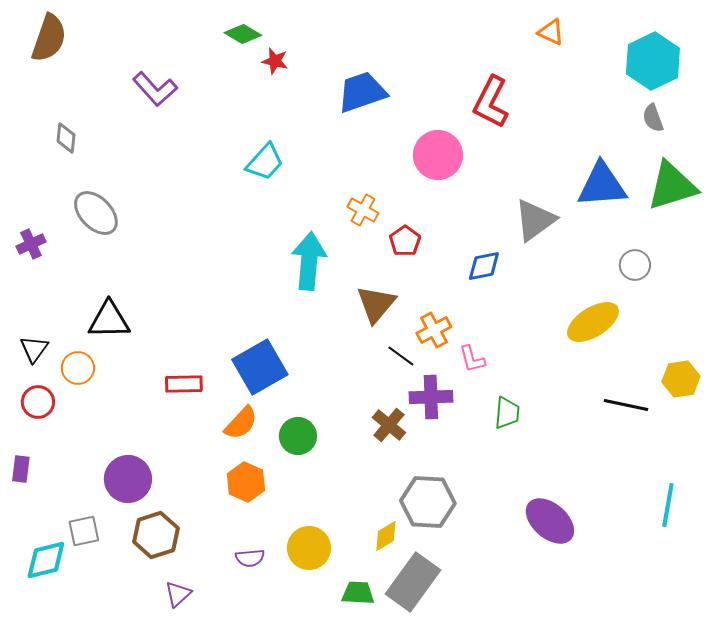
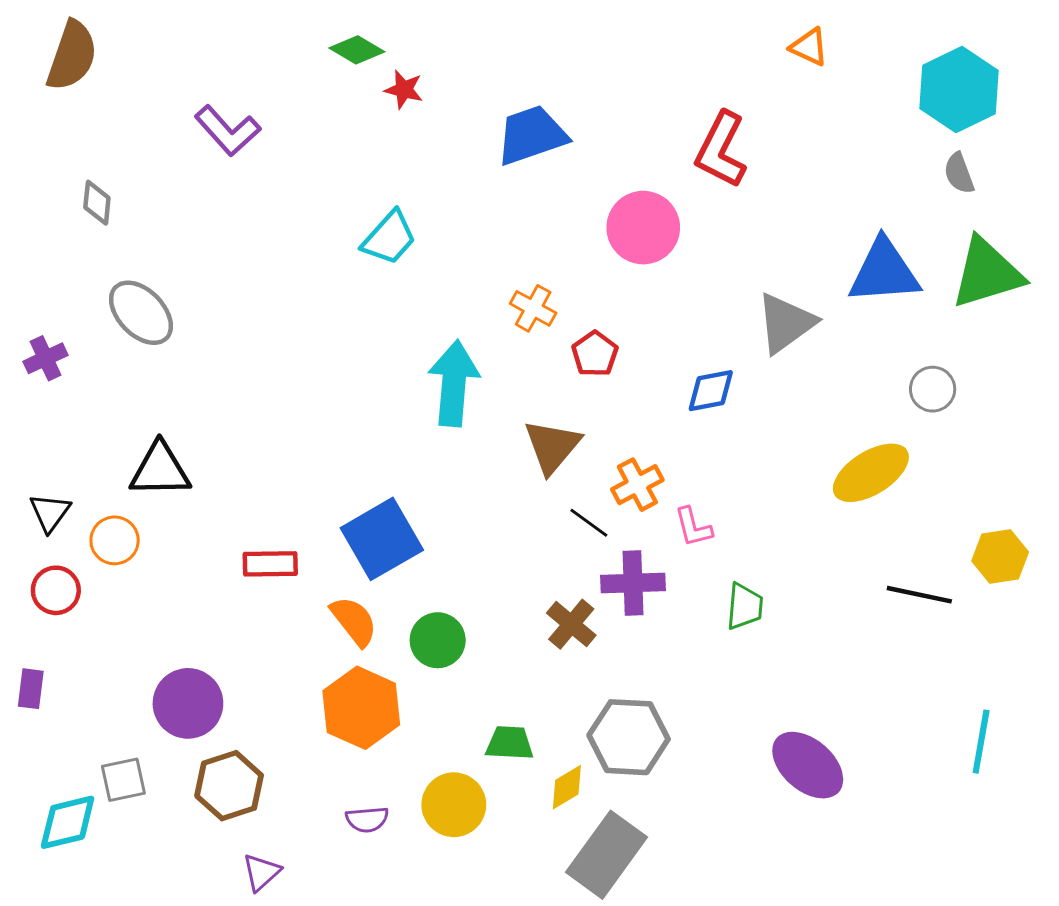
orange semicircle: (241, 423) -> (354, 621), turned -81
orange hexagon: (246, 482) -> (361, 708), size x1.4
green trapezoid: (358, 593) -> (510, 743), moved

